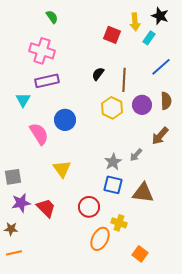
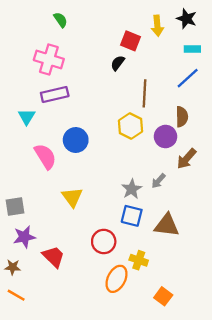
cyan rectangle: (149, 38) -> (192, 49), moved, turned 56
black semicircle: (98, 74) -> (118, 63), moved
brown semicircle: (166, 101) -> (182, 117), moved
purple circle: (142, 105) -> (166, 137), moved
red trapezoid: (46, 208) -> (53, 257), moved
orange line: (14, 253) -> (16, 295), turned 42

